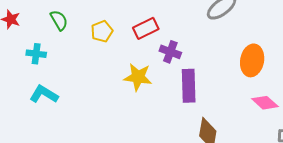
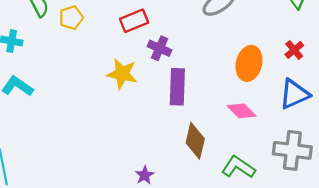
yellow pentagon: (102, 31) -> (71, 18), moved
pink diamond: (265, 103) -> (241, 111), moved

